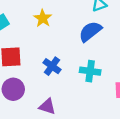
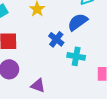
blue cross: (52, 66) -> (56, 39), moved

